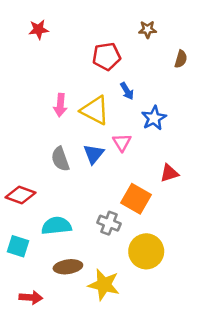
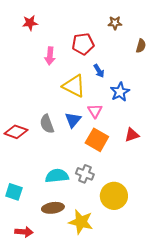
pink arrow: (60, 105) -> (50, 56), moved
red diamond: (21, 195) -> (16, 132), moved
orange square: (136, 199) -> (97, 140), moved
cyan semicircle: (56, 226) -> (57, 176), moved

